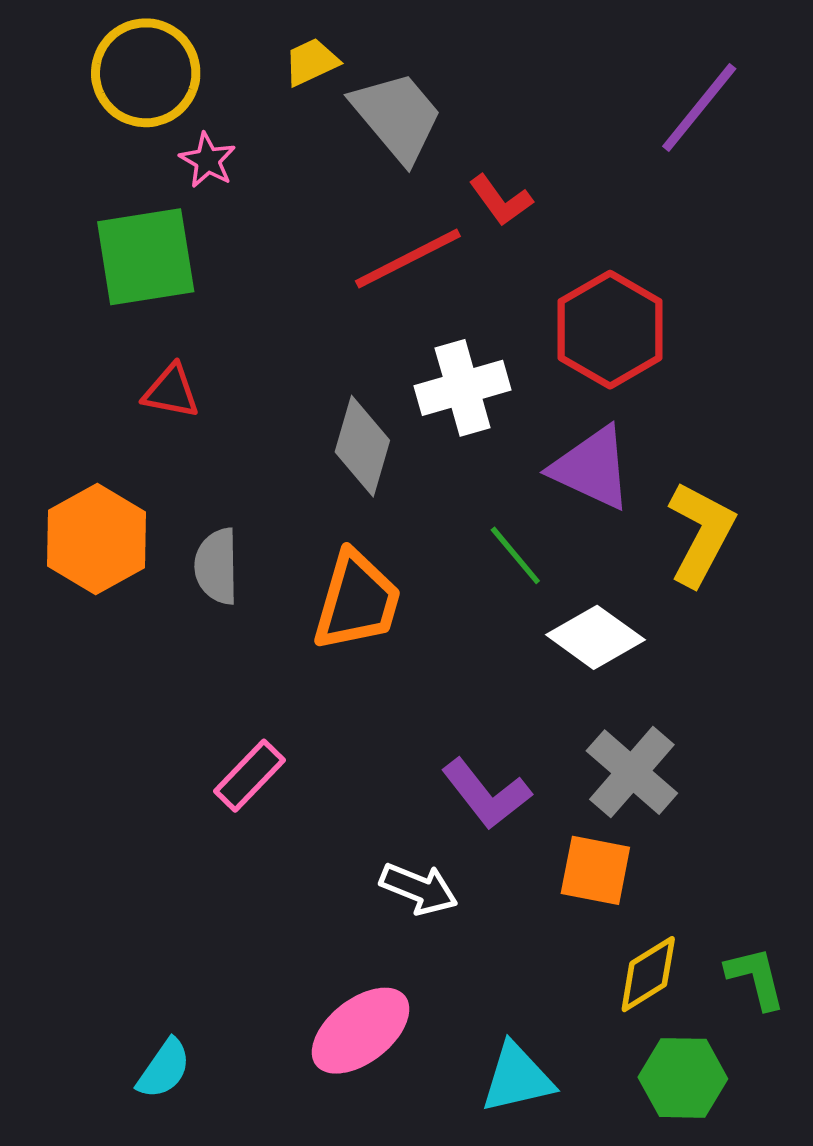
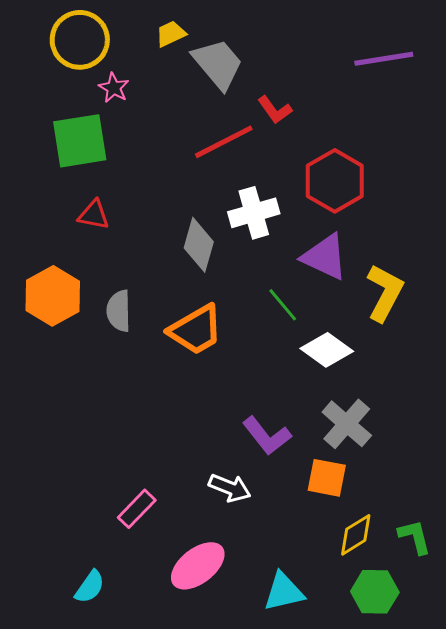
purple line: (699, 107) -> (384, 59), turned 42
orange trapezoid: (357, 601) -> (196, 330), turned 44
pink rectangle: (249, 776) -> (137, 509), moved

